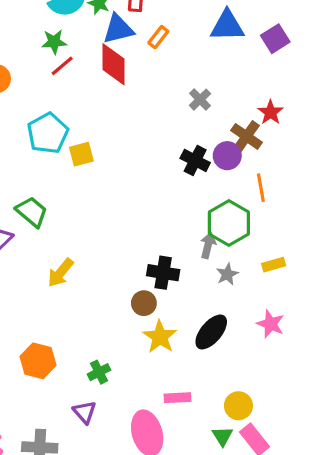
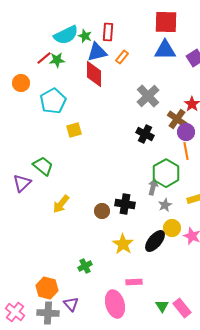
red line: (62, 66) -> (44, 58), moved
gray cross: (200, 100) -> (148, 96), size x1.6
cyan pentagon: (48, 133) -> (53, 101), moved
purple circle: (227, 156) -> (186, 132), moved
brown circle: (144, 303) -> (102, 211), moved
orange hexagon: (38, 361) -> (47, 288), moved
yellow circle: (238, 406) -> (172, 228), moved
purple triangle: (85, 412) -> (71, 304), moved

